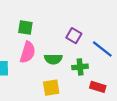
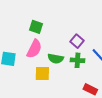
green cross: (80, 67) -> (78, 60), moved
yellow square: (51, 88) -> (42, 74), moved

